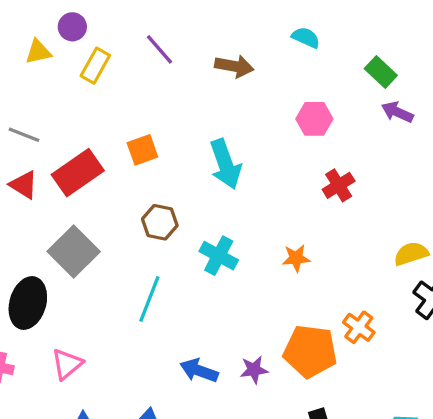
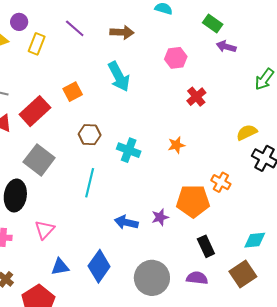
cyan arrow: (225, 164) -> (119, 77), moved

